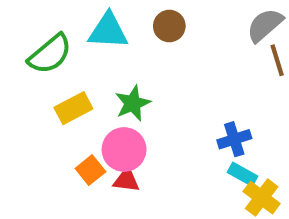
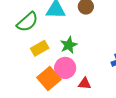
orange square: (90, 170) -> (49, 79), size x1.6
red triangle: (126, 180) -> (85, 84), moved

